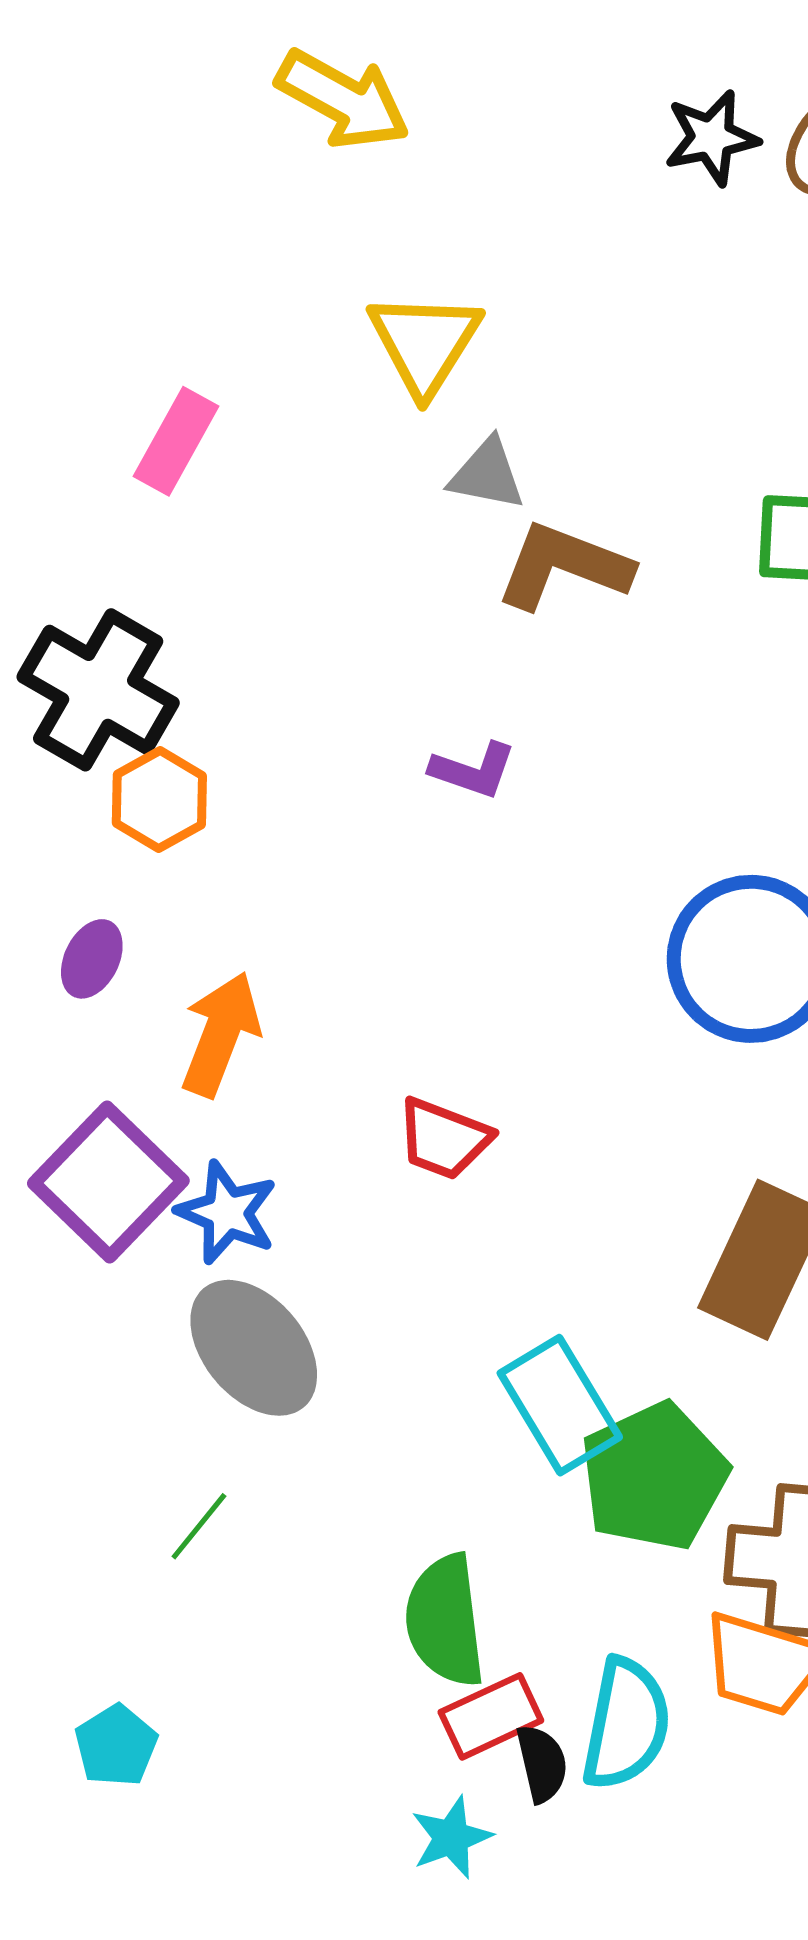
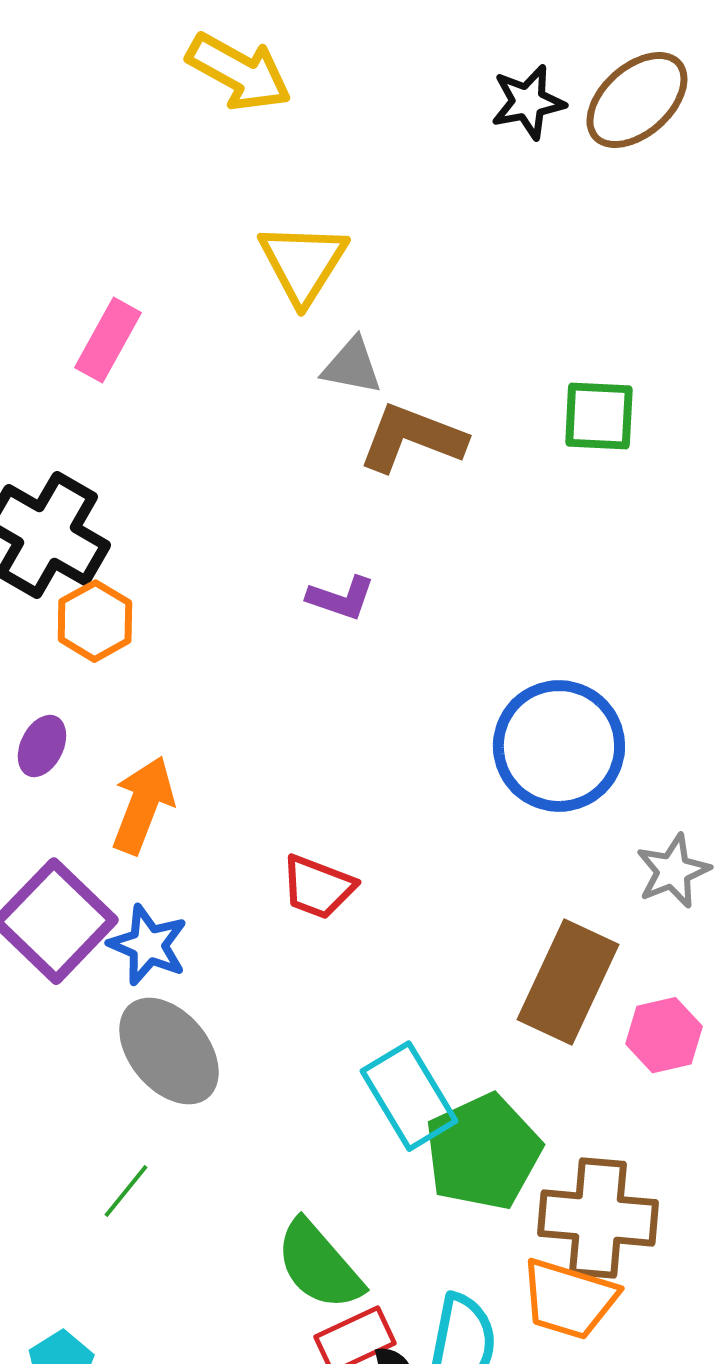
green semicircle: (445, 1621) -> (319, 1265), turned -34

